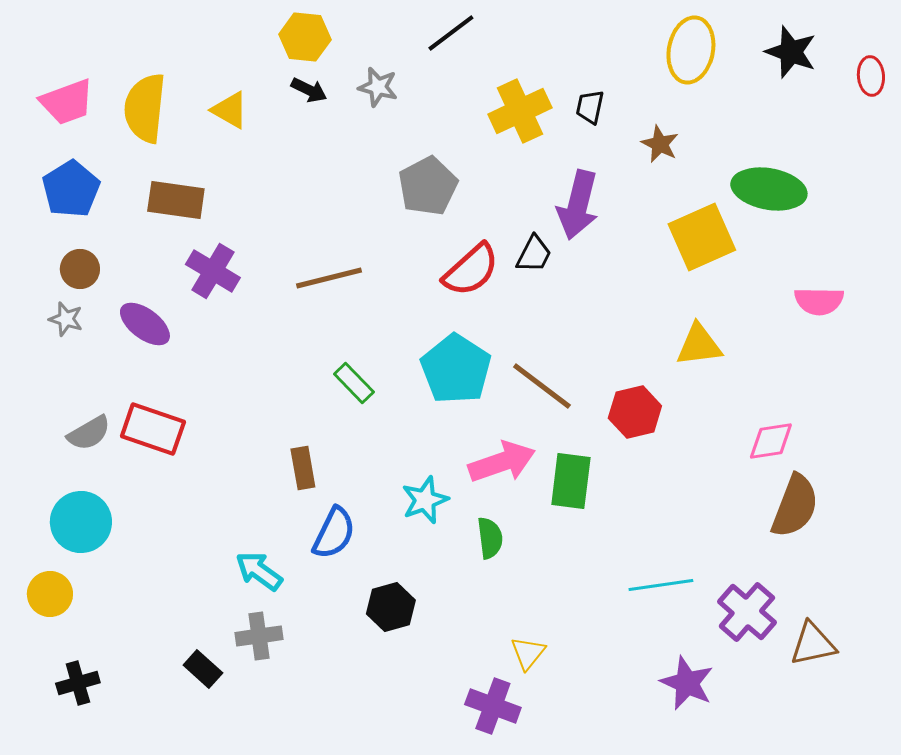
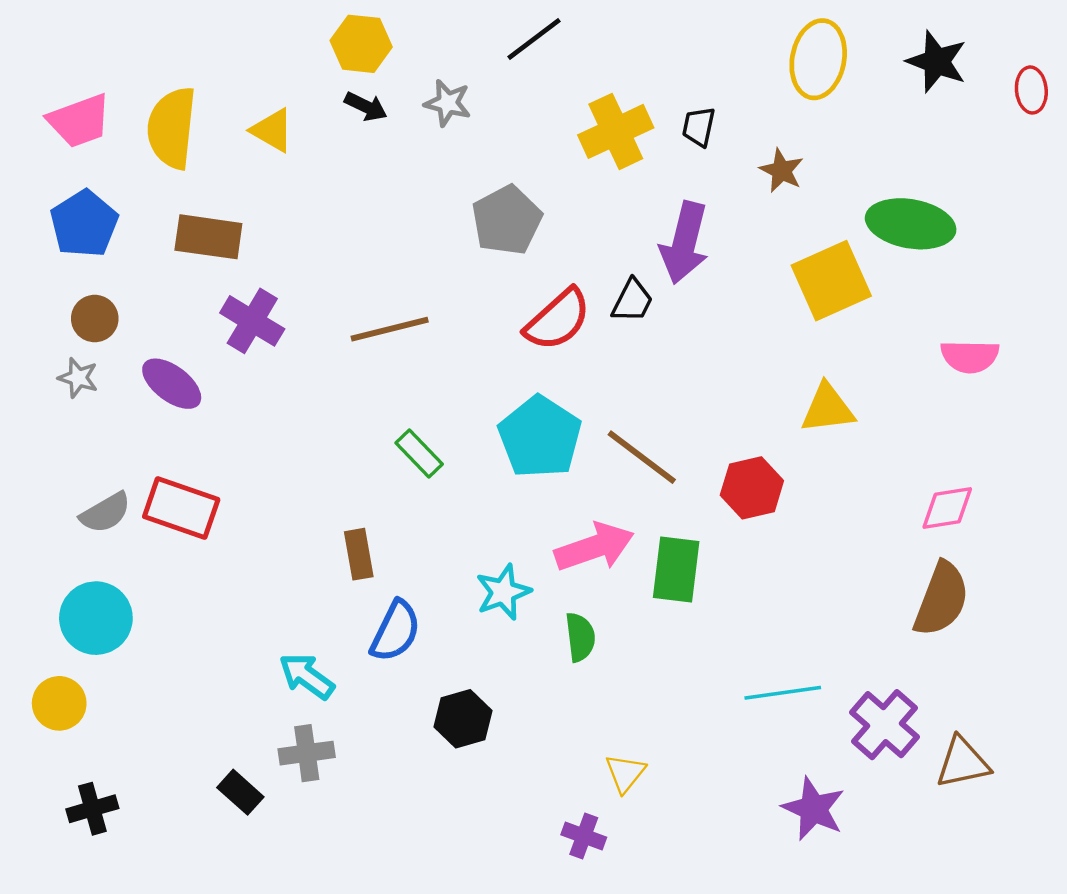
pink diamond: (771, 441) -> (947, 508), moved
purple cross: (493, 706) -> (584, 836), size x0.7

